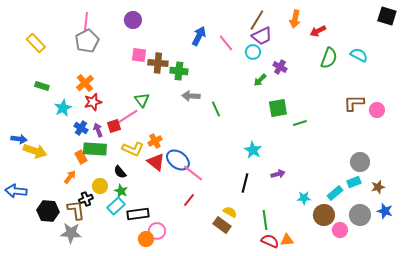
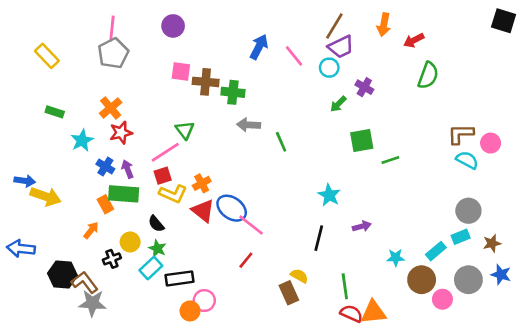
cyan semicircle: (359, 55) -> (467, 160), moved
red square: (114, 126) -> (163, 176), moved
brown L-shape: (76, 210) -> (85, 282), moved, turned -30
brown rectangle: (222, 225) -> (289, 293), turned 30
orange triangle: (287, 240) -> (373, 312), size x1.5

